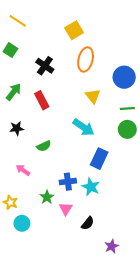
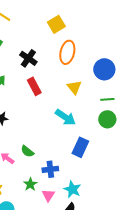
red rectangle: (42, 100) -> (34, 86), moved
green semicircle: (44, 146) -> (27, 151), moved, turned 64
cyan star: (91, 187) -> (72, 189), moved

